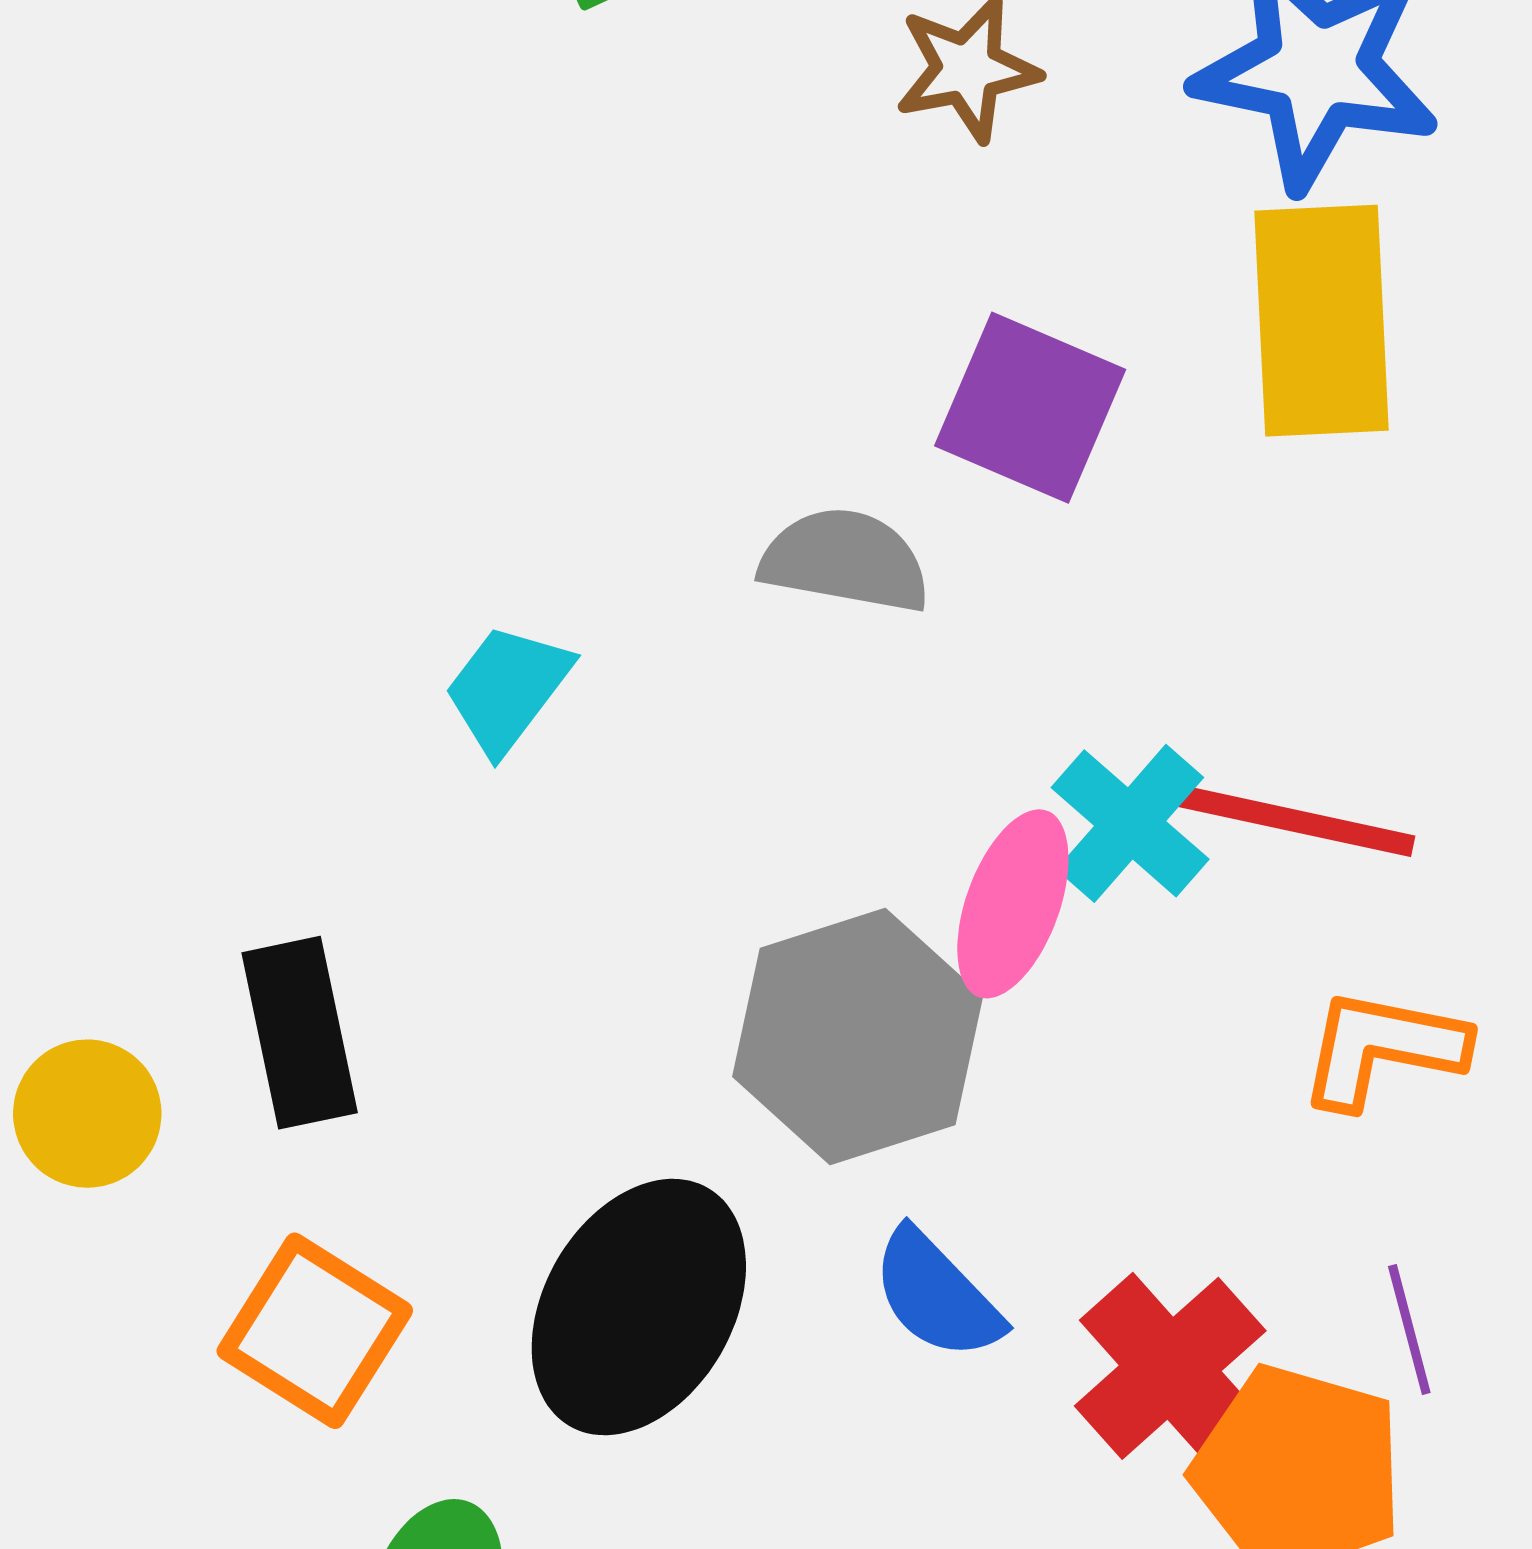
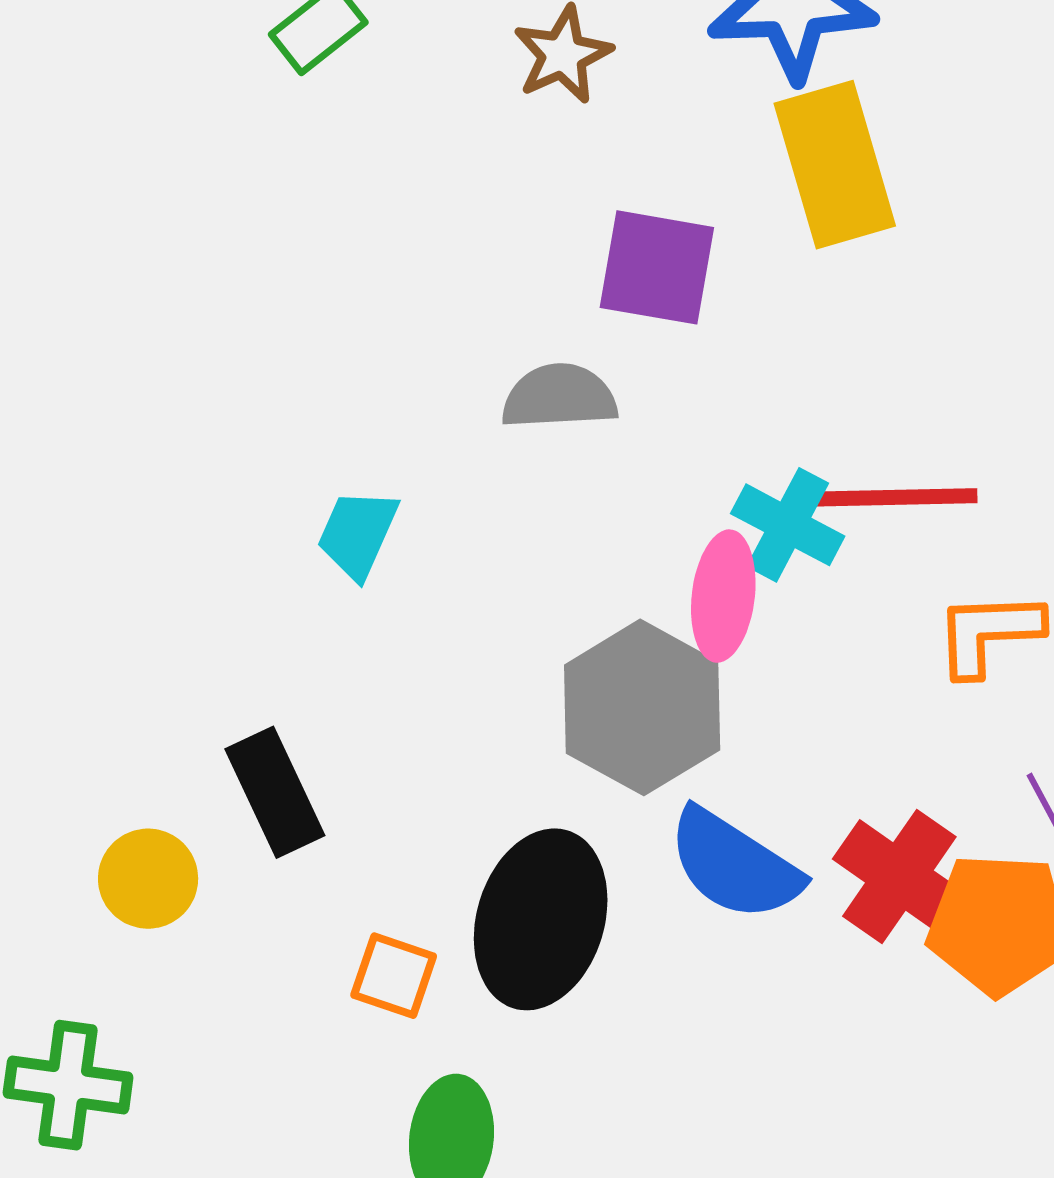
blue semicircle: (937, 1295) -> (734, 865), size x1.4
orange square: (315, 1331) -> (394, 976), moved, size x0.7

